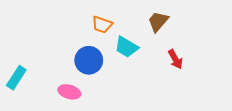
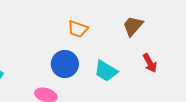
cyan trapezoid: (126, 47) -> (106, 71), moved

